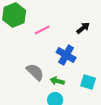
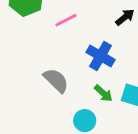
green arrow: (57, 81) -> (103, 93), moved, turned -152

